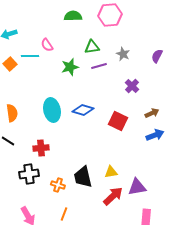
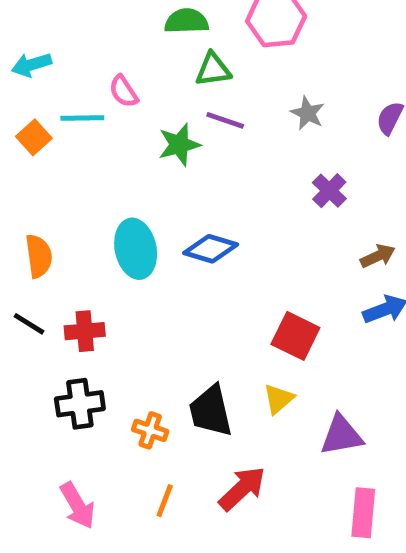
green triangle: (92, 47) -> (213, 70), moved
purple line: (99, 66) -> (225, 120), moved, turned 35
red square: (118, 121) -> (295, 336), moved
red cross: (41, 148) -> (85, 331), moved
yellow triangle: (111, 172) -> (278, 399), turned -32
red arrow: (113, 196) -> (242, 488), moved

